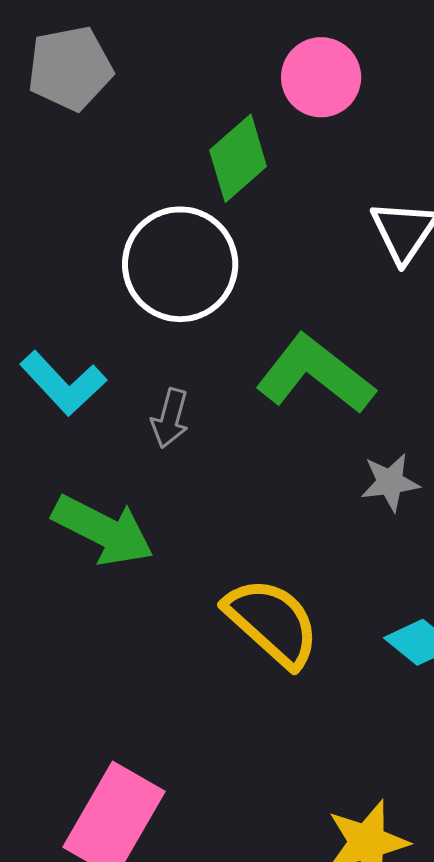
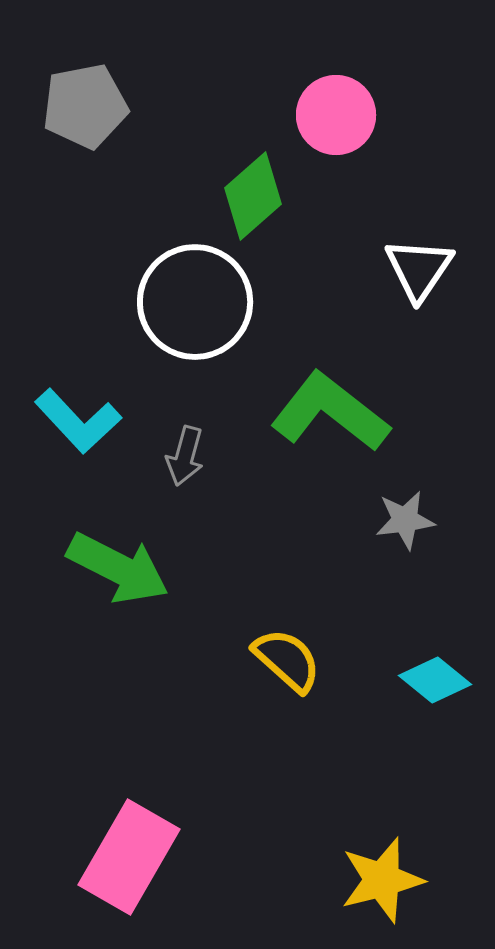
yellow semicircle: (272, 622) -> (287, 660), size x0.7

